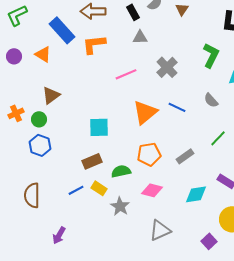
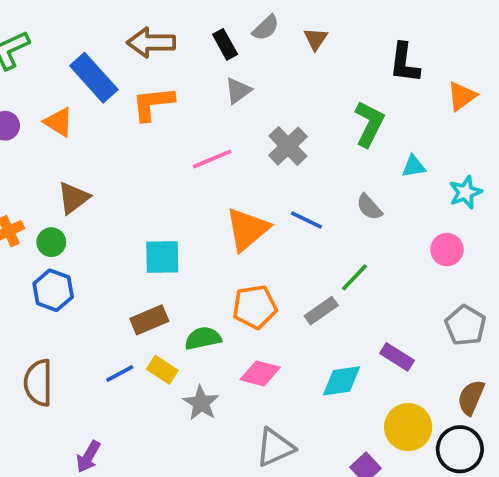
gray triangle: (140, 37) -> (238, 91), turned -35
green line: (218, 138) -> (354, 277), moved

